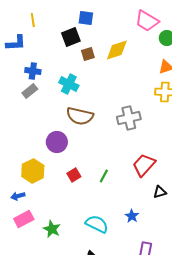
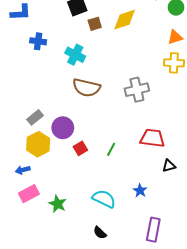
gray rectangle: (30, 91) -> (35, 117), moved
purple circle: (57, 142) -> (63, 128), moved
red trapezoid: (144, 165) -> (152, 138), turned 55

